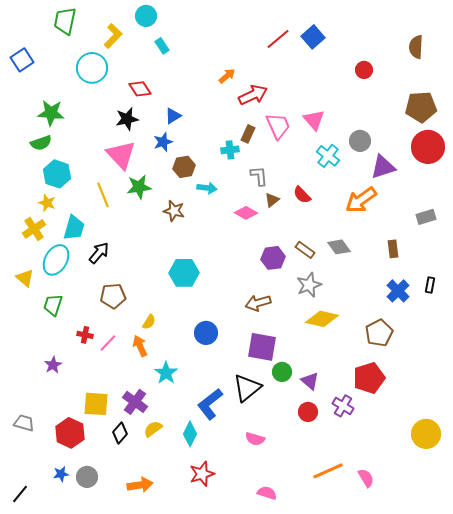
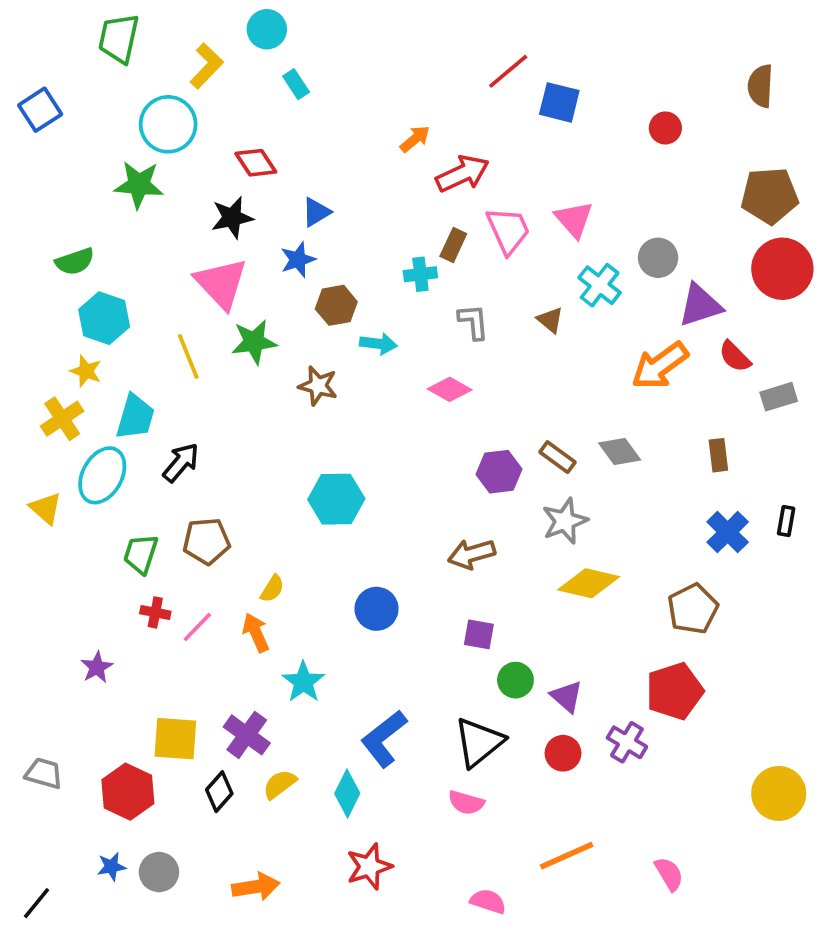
blue square: (313, 37) -> (559, 102), moved, turned -35
green star: (51, 113) -> (139, 185), moved
red semicircle: (302, 195) -> (735, 357), moved
brown triangle: (272, 200) -> (550, 320), moved, turned -42
green trapezoid: (53, 305) -> (141, 554), moved
purple square: (262, 347) -> (479, 634), size x0.6
black triangle: (247, 388) -> (479, 742), moved
orange line: (328, 471) -> (567, 856), moved

